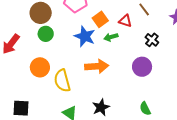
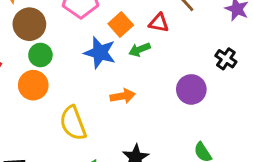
black cross: (152, 40) -> (226, 59), moved
orange arrow: (97, 66) -> (123, 96), size x0.7
orange circle: (40, 67) -> (33, 85), moved

